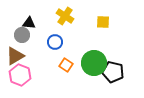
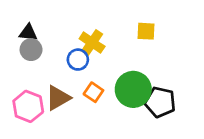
yellow cross: (65, 16) -> (92, 43), moved
black triangle: (29, 23) -> (28, 33), moved
brown triangle: (15, 56) -> (58, 98), moved

